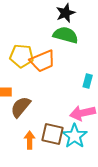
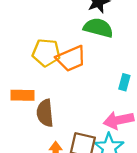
brown semicircle: (21, 107) -> (45, 113), turned -45

